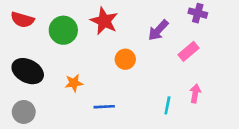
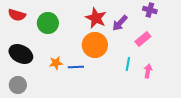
red star: (104, 21) -> (96, 18), moved
orange circle: (125, 59) -> (95, 45), size x1.6
cyan line: (167, 105) -> (128, 64), moved
blue line: (104, 107) -> (76, 67), moved

